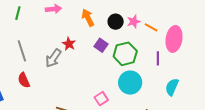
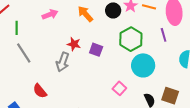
purple square: (101, 45) -> (96, 50), moved
gray line: (22, 51) -> (24, 53), moved

